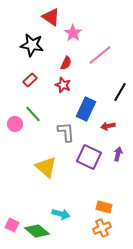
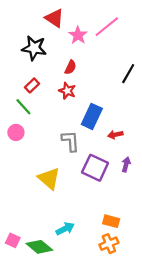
pink line: (100, 55) -> (107, 27), moved
black line: (120, 92) -> (128, 74), moved
green line: (33, 114) -> (23, 107), moved
cyan arrow: (61, 214) -> (65, 229), turned -42

